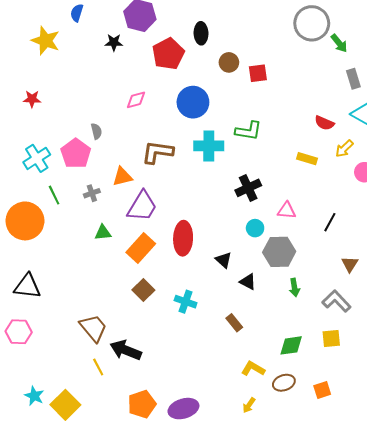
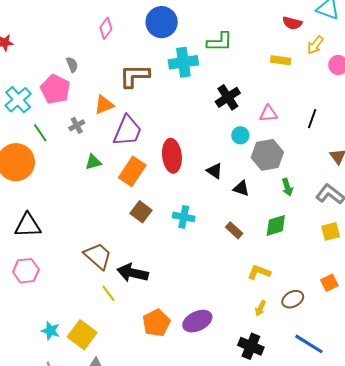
pink diamond: (136, 100) -> (106, 28), turned -30
green diamond: (291, 345) -> (276, 225), moved
brown ellipse: (284, 383) -> (293, 299), moved

